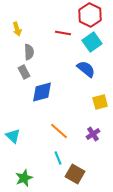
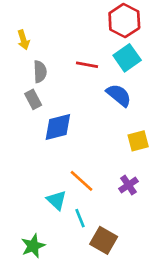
red line: (63, 33) -> (87, 65), moved
cyan triangle: (13, 136) -> (57, 200), moved

